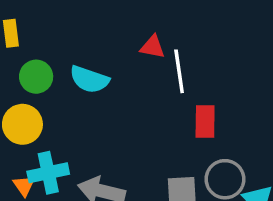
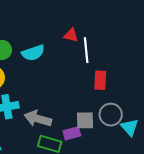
cyan semicircle: (89, 79) -> (33, 53), turned -40

